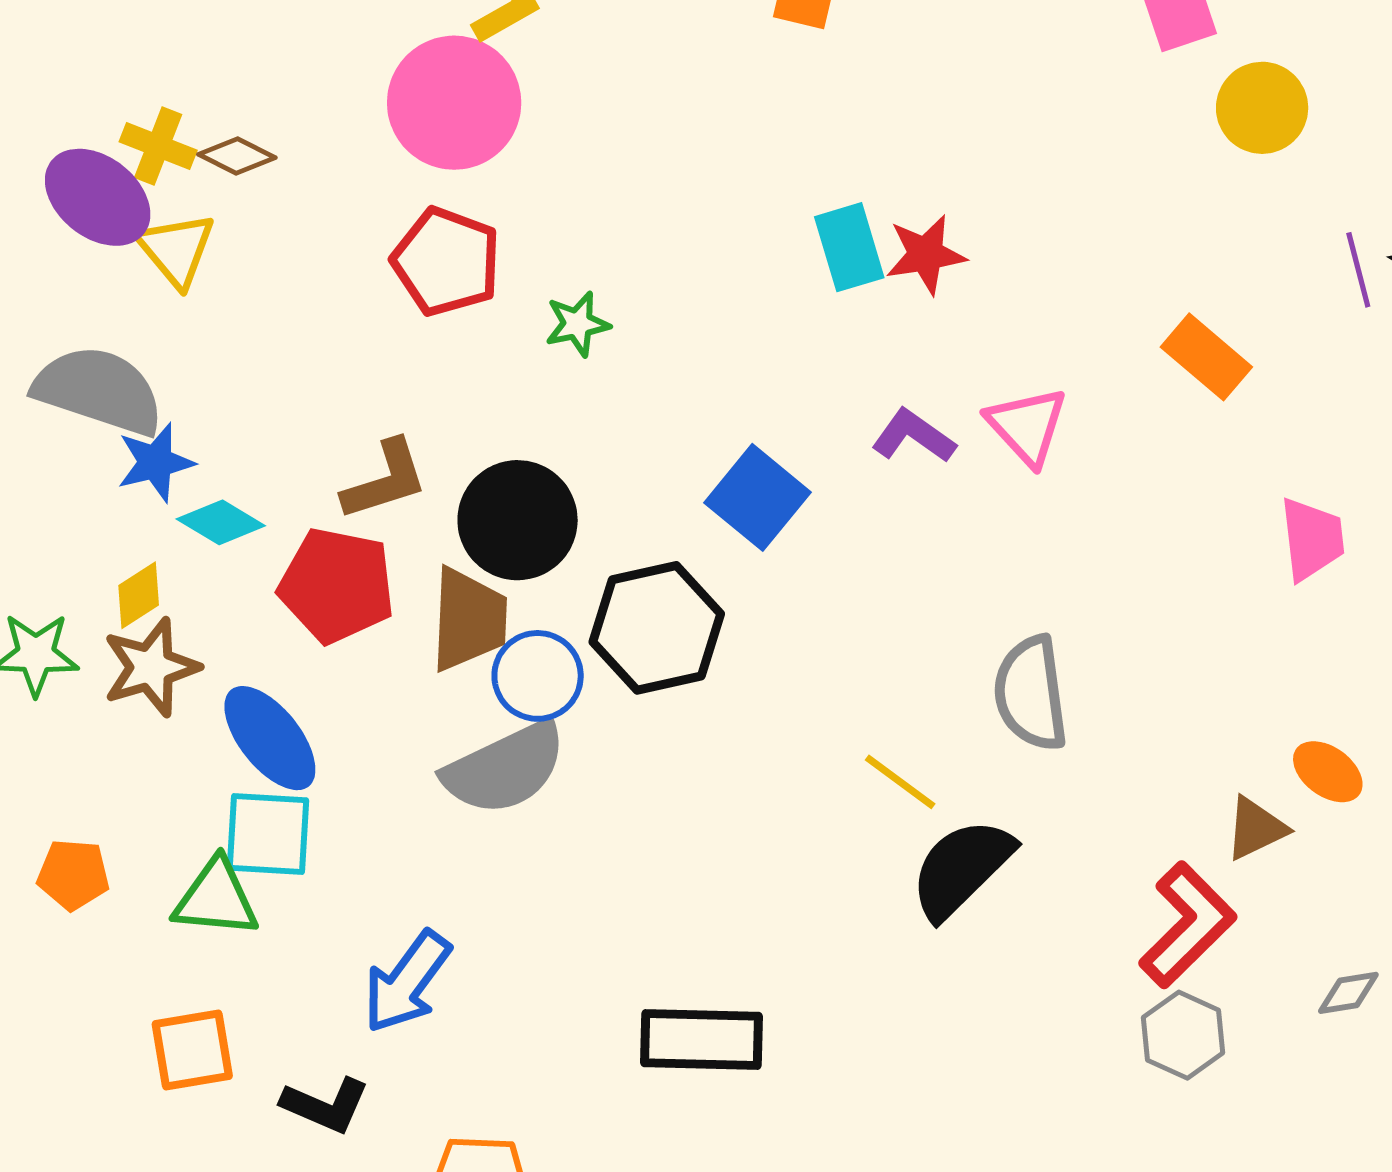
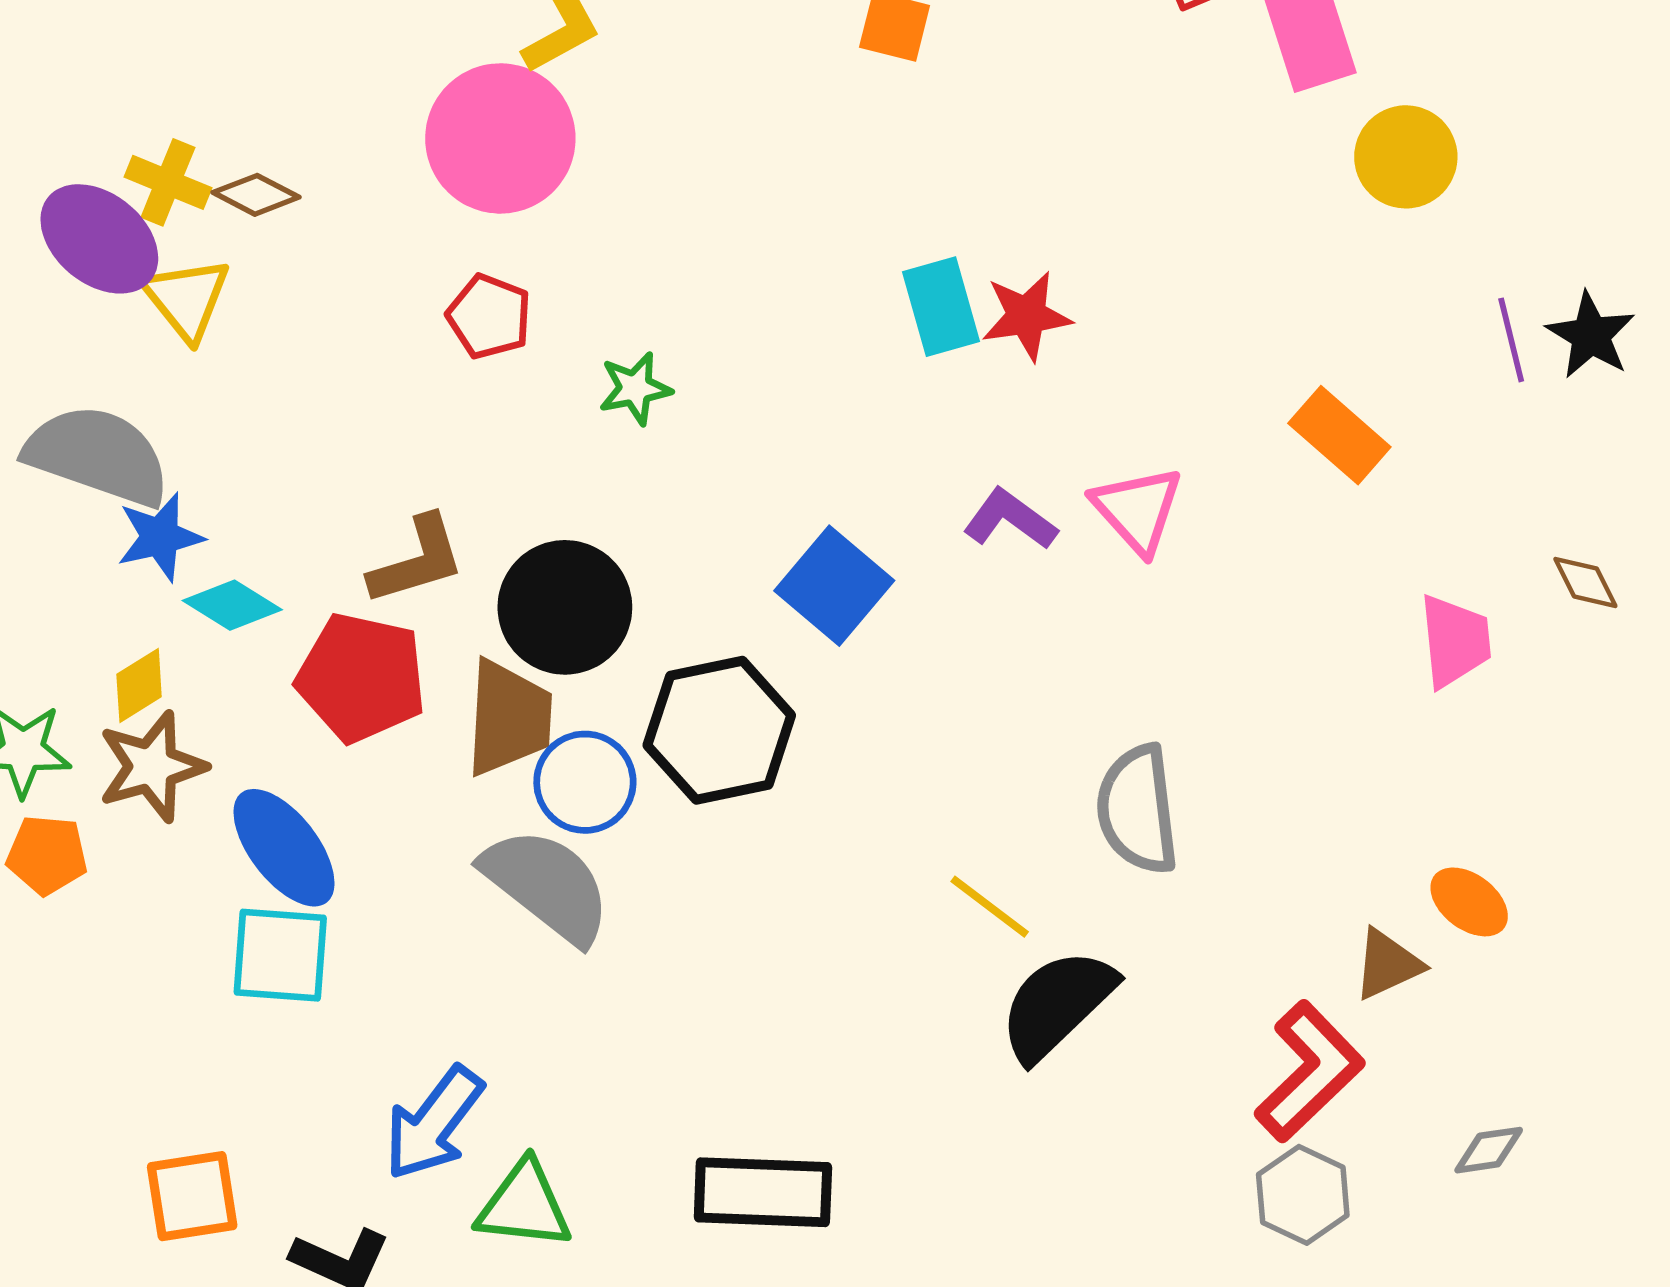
red pentagon: (446, 262) -> (489, 316), size x0.7
gray semicircle: (505, 768) -> (547, 885), turned -117
orange pentagon: (73, 875) -> (47, 855), moved
green triangle: (216, 898) -> (524, 1205), moved

